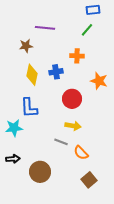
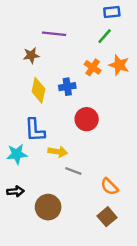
orange cross: (77, 56) -> (93, 67), turned 32
orange star: (99, 81) -> (119, 65), moved
yellow arrow: (73, 126) -> (58, 152), moved
orange semicircle: (81, 153) -> (109, 187), moved

